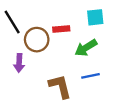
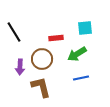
brown circle: (37, 40) -> (42, 59), moved
brown L-shape: (60, 86) -> (41, 87), moved

